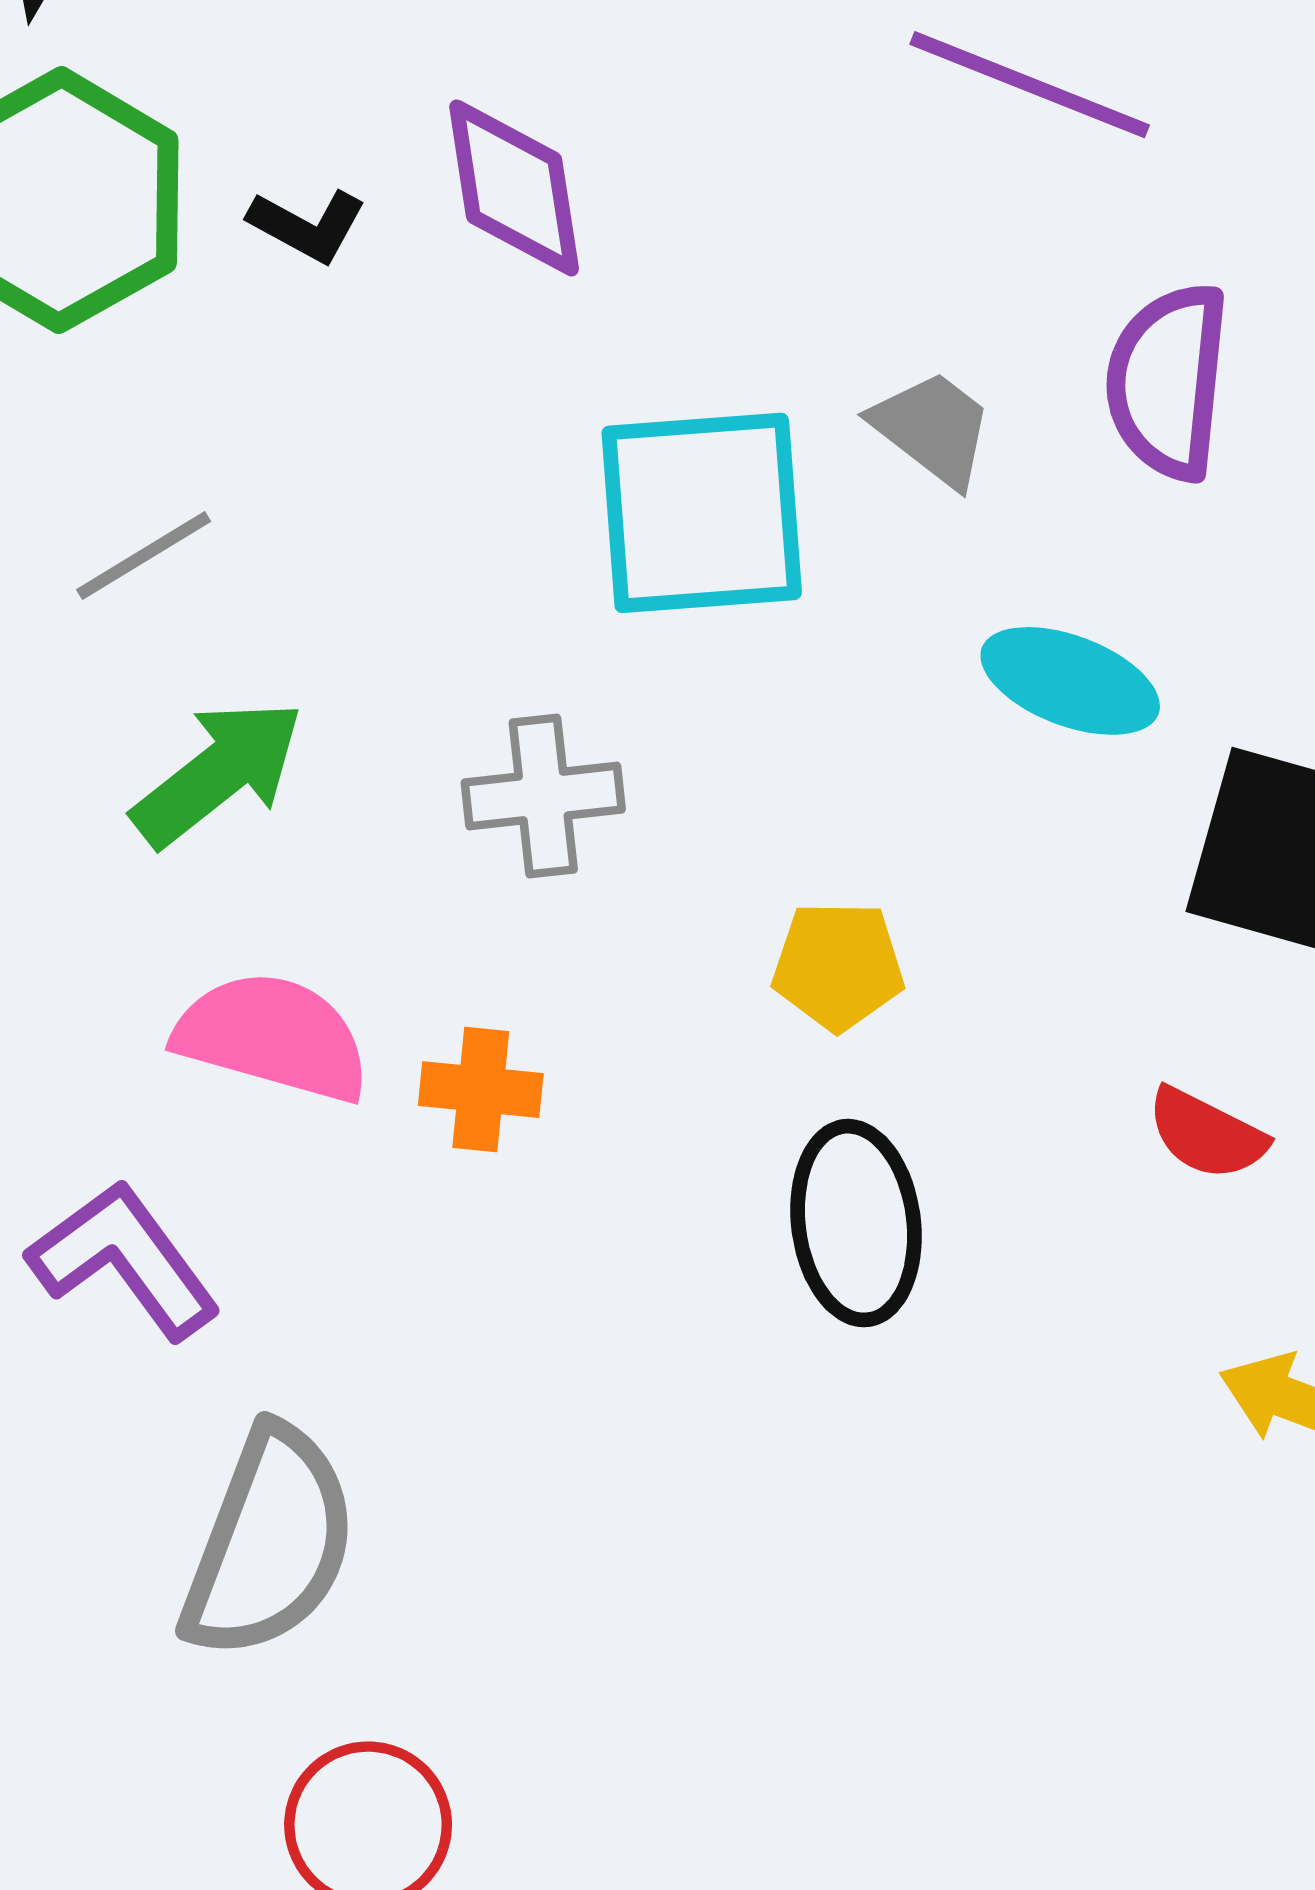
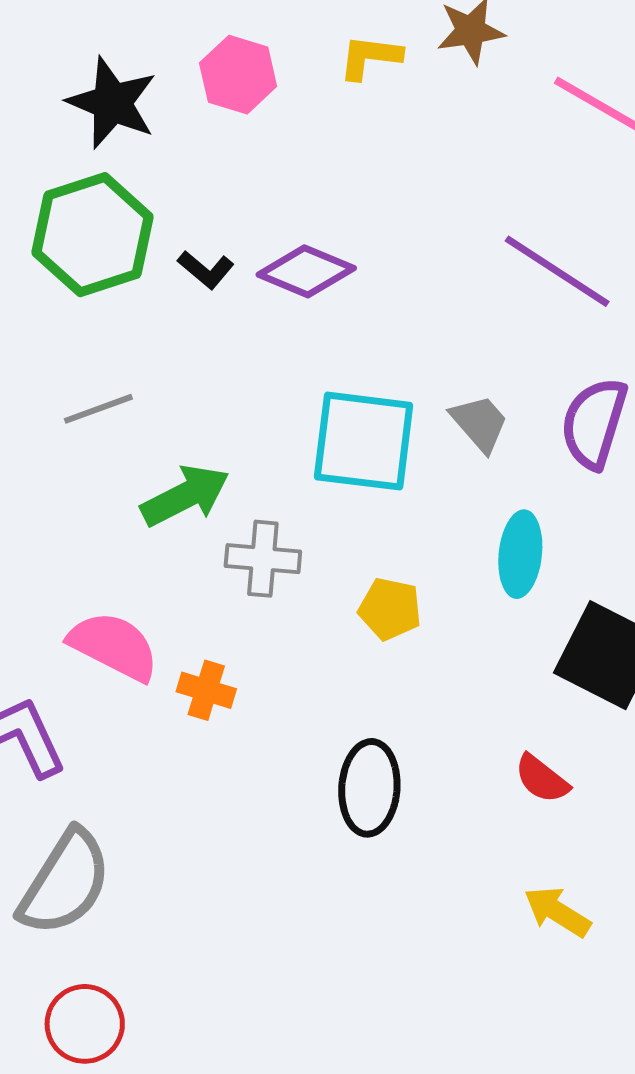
purple diamond: (514, 188) -> (306, 271), turned -70
cyan ellipse: (1070, 681) -> (520, 554), turned 64
green arrow: (218, 773) -> (185, 496), moved
yellow pentagon: (838, 966) -> (390, 609), moved

